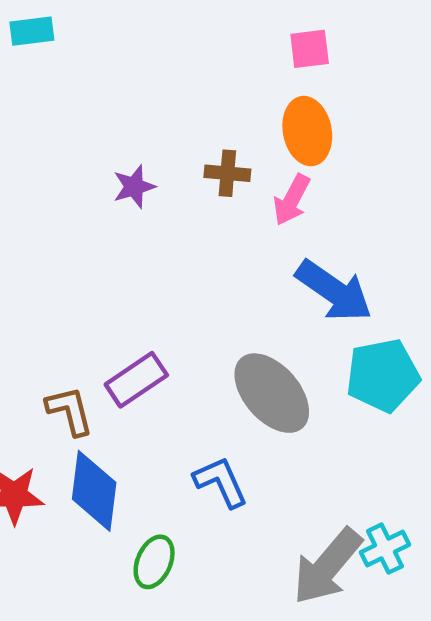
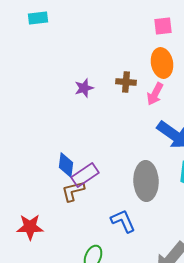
gray ellipse: (272, 393) -> (146, 181), turned 39
brown L-shape: (70, 411) -> (73, 191), moved, turned -90
blue diamond: (94, 491) -> (66, 165), moved, size x0.7

